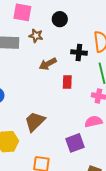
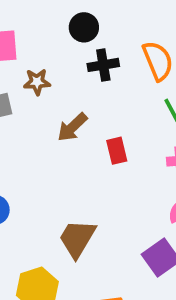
black circle: (60, 19) -> (84, 27), moved
black cross: (79, 52) -> (103, 65), moved

